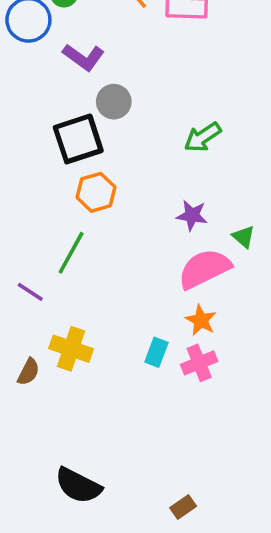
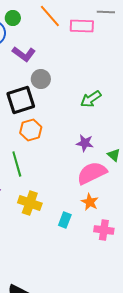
green line: (71, 253) -> (17, 164), turned -45
yellow cross: (71, 349) -> (30, 203), moved
pink cross: (199, 363) -> (104, 230), moved, turned 30

